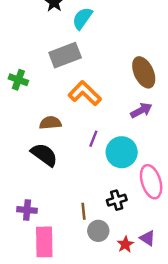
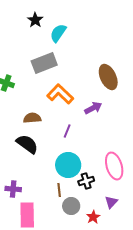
purple arrow: (141, 110) -> (93, 108), moved
cyan circle: (122, 152) -> (68, 165), moved
purple triangle: (147, 238) -> (111, 202), moved, turned 40

